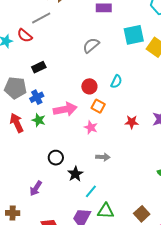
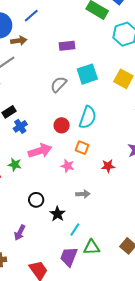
cyan square: (134, 35) -> (87, 74), moved
cyan semicircle: (116, 82) -> (88, 117), size x1.6
blue cross: (37, 97) -> (20, 126), moved
orange square: (98, 106) -> (82, 148), moved
red star: (132, 122) -> (108, 166), moved

